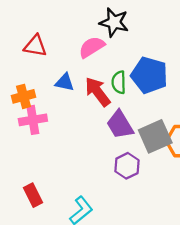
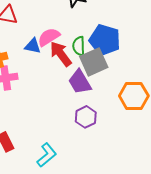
pink semicircle: (92, 47) -> (49, 37), moved
gray square: (155, 136) -> (94, 62), moved

